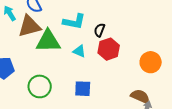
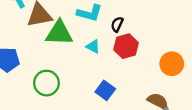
blue square: (83, 89) -> (105, 90), moved, turned 30

